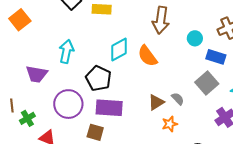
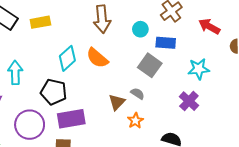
gray square: (207, 83) -> (150, 65), moved

